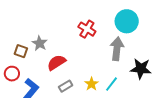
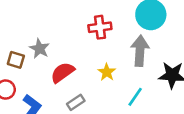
red cross: (87, 29) -> (100, 27), turned -36
yellow star: (91, 84) -> (107, 72), moved

